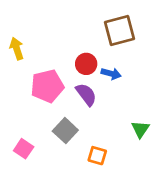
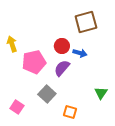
yellow arrow: (17, 49) -> (12, 44), moved
purple semicircle: (86, 94) -> (62, 68), turned -102

